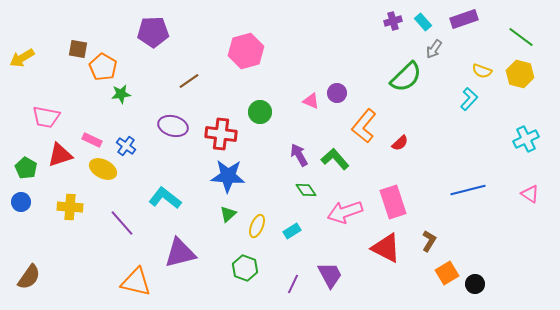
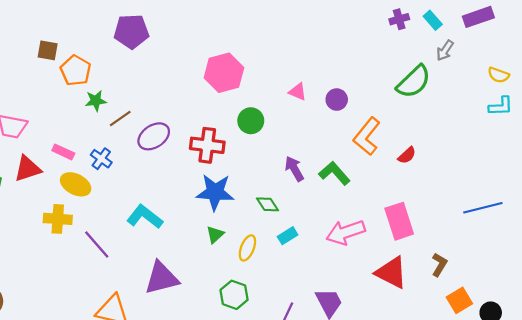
pink hexagon: (246, 51) -> (224, 73), moved
brown line: (189, 81) -> (120, 119), moved
cyan L-shape: (469, 99) -> (501, 106), moved, turned 45
pink triangle: (311, 101) -> (298, 92), moved
purple ellipse: (173, 126) -> (154, 136), turned -48
green diamond: (306, 190) -> (268, 204), moved
yellow cross: (70, 207) -> (58, 219), moved
cyan rectangle: (292, 231) -> (288, 236), moved

